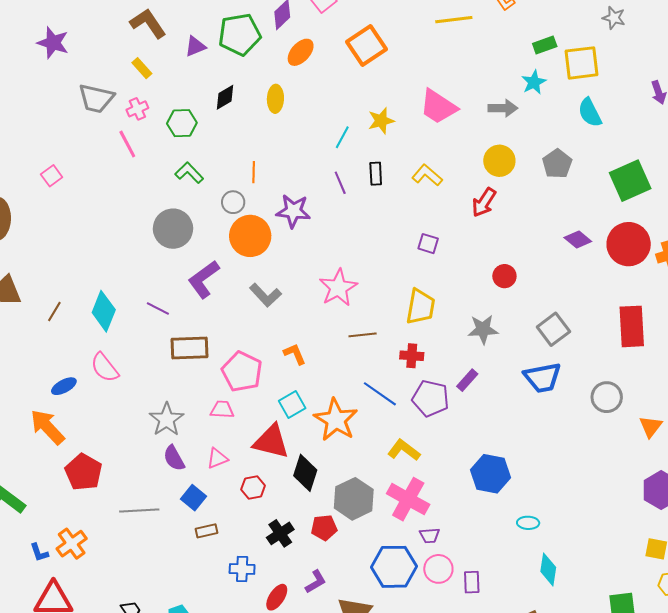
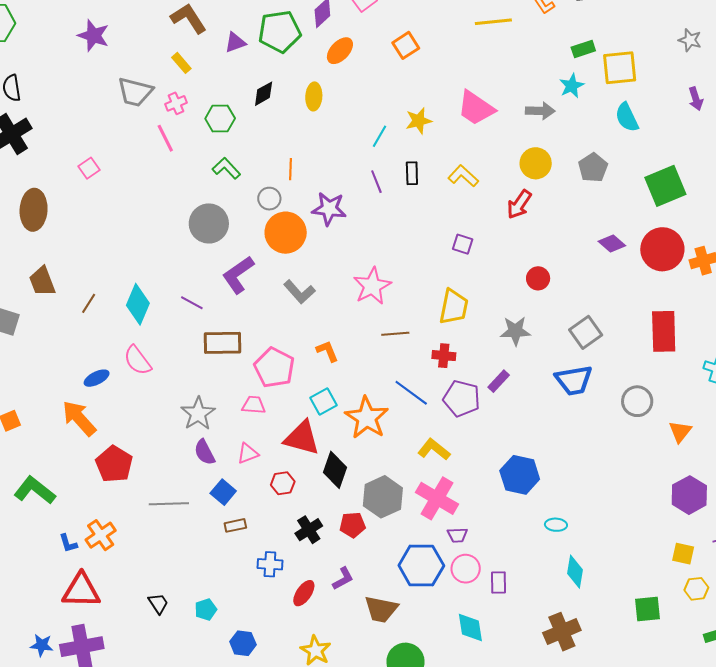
gray star: (614, 18) -> (690, 40), moved
orange square: (366, 45) -> (406, 45), size x0.7

